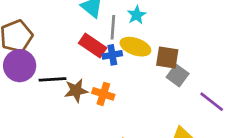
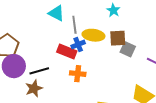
cyan star: (137, 15) -> (113, 10), moved
red rectangle: (93, 46) -> (67, 51), moved
brown star: (76, 91) -> (34, 88), moved

